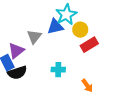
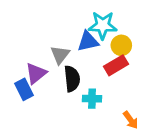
cyan star: (66, 15) -> (103, 25), turned 30
red rectangle: (89, 45) -> (116, 65), moved
black semicircle: (17, 73) -> (72, 79), moved, turned -78

